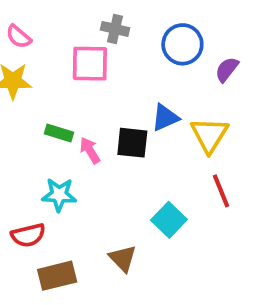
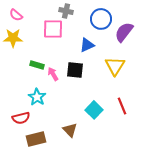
purple semicircle: (227, 69) -> (124, 32), size x1.5
blue triangle: (165, 118) -> (87, 45), moved
red line: (221, 191) -> (122, 106), moved
cyan star: (59, 195) -> (37, 97), turned 30

